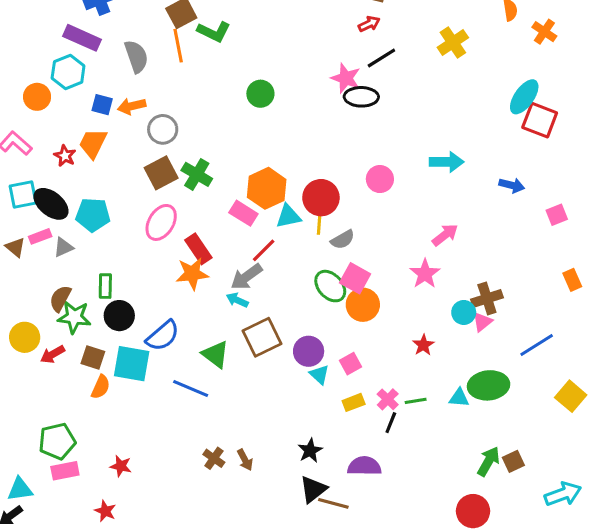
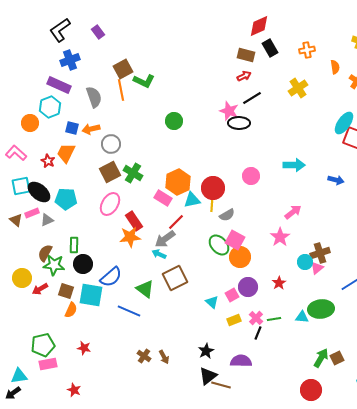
purple circle: (309, 351) -> (248, 287), moved
red star: (121, 466) -> (84, 348), moved

